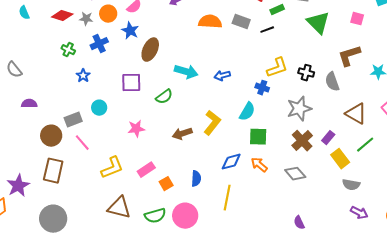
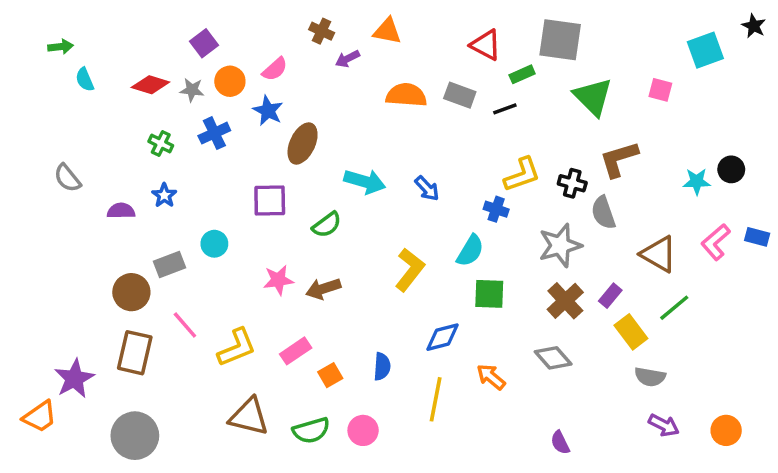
brown L-shape: (349, 56) -> (619, 159), moved
blue star: (83, 76) -> (164, 195), moved
blue arrow: (222, 76) -> (427, 188), turned -119
gray semicircle: (332, 82) -> (603, 213), moved
purple semicircle: (29, 104) -> (121, 211), moved
brown arrow: (182, 134) -> (323, 289), moved
pink line: (82, 143) -> (185, 325), moved
orange arrow: (259, 165) -> (491, 377), moved
pink circle: (185, 216) -> (363, 430), size x0.7

